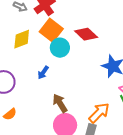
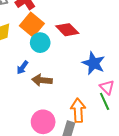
brown arrow: (60, 103) -> (42, 80), moved, turned -54
orange arrow: (99, 113) -> (78, 110), turned -50

